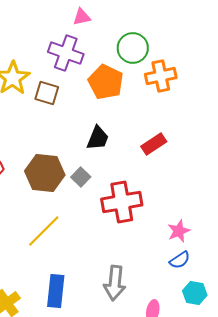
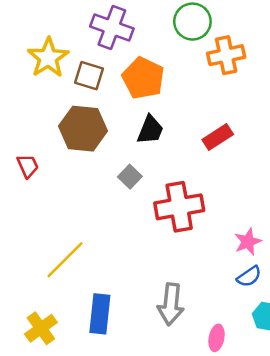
orange pentagon: (106, 82) -> (143, 78), moved
brown hexagon: (45, 173) -> (83, 129), moved
yellow line: (44, 231) -> (65, 260), moved

